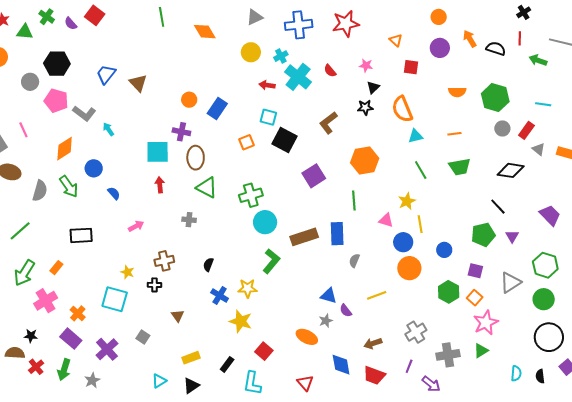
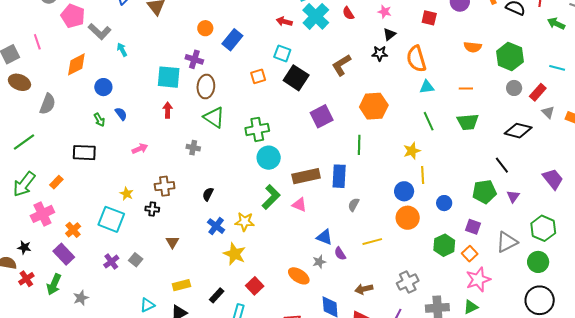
green arrow: (69, 187) -> (99, 120), moved, size x0.6
pink triangle: (386, 220) -> (299, 205), moved
purple cross: (107, 349) -> (111, 262), moved, size x0.7

